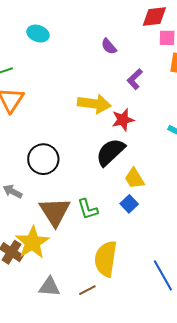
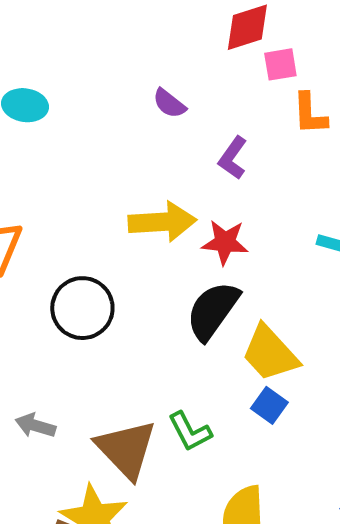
red star: (123, 120) -> (225, 242), turned 30
black circle: (43, 159) -> (82, 308), moved
yellow trapezoid: (134, 178) -> (270, 353), size x1.4

